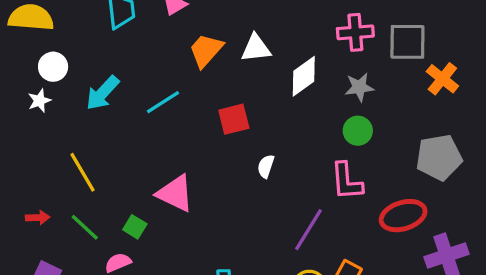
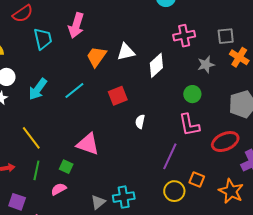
gray square: (407, 42) -> (226, 36), moved, size x0.7
gray star: (359, 87) -> (206, 65), moved
green line: (85, 227) -> (36, 170), turned 66

